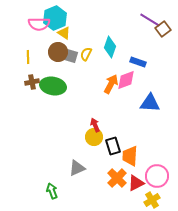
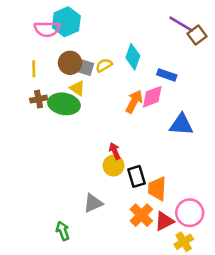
yellow triangle: (64, 33) -> (77, 88), moved
yellow semicircle: (86, 54) -> (104, 65), turned 32

